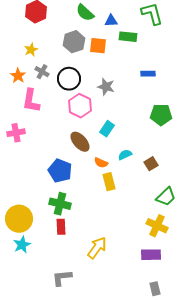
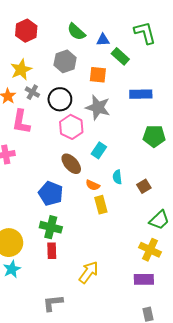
green rectangle: (128, 37) -> (120, 56), turned 36
orange square: (98, 46) -> (98, 75), moved
yellow star: (31, 50) -> (21, 70), size x1.5
blue rectangle: (148, 74) -> (141, 94), size x1.5
gray star: (106, 87) -> (98, 107), size x1.4
cyan semicircle: (125, 155) -> (117, 177), turned -72

